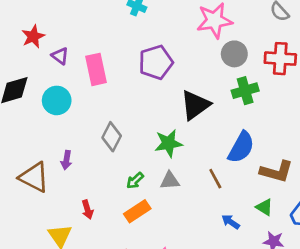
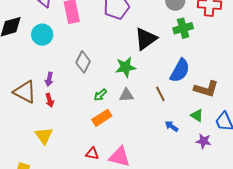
red arrow: (87, 210) -> (50, 100), moved

